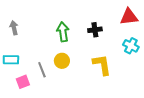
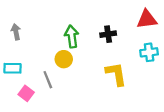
cyan cross: (131, 46) -> (149, 52), turned -35
yellow circle: (62, 61) -> (64, 59), moved
pink square: (23, 82) -> (26, 93), turned -32

